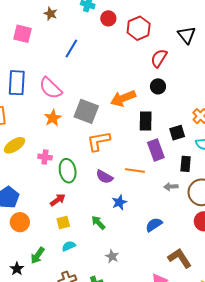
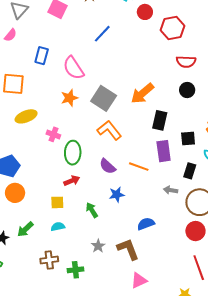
red semicircle: (159, 58) -> (186, 62), turned -132
blue rectangle: (17, 83) -> (42, 56), size x0.7
black circle: (158, 86) -> (187, 90), moved
orange arrow: (123, 98) -> (142, 93), turned -30
orange L-shape: (99, 141) -> (109, 130), turned 50
red arrow: (58, 200) -> (72, 181), moved
brown L-shape: (180, 258) -> (128, 249), moved

